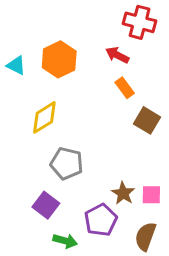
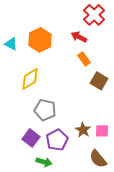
red cross: (140, 22) -> (94, 15), turned 30
purple pentagon: (101, 220) -> (57, 140), moved
brown semicircle: (145, 236) -> (98, 159), turned -60

